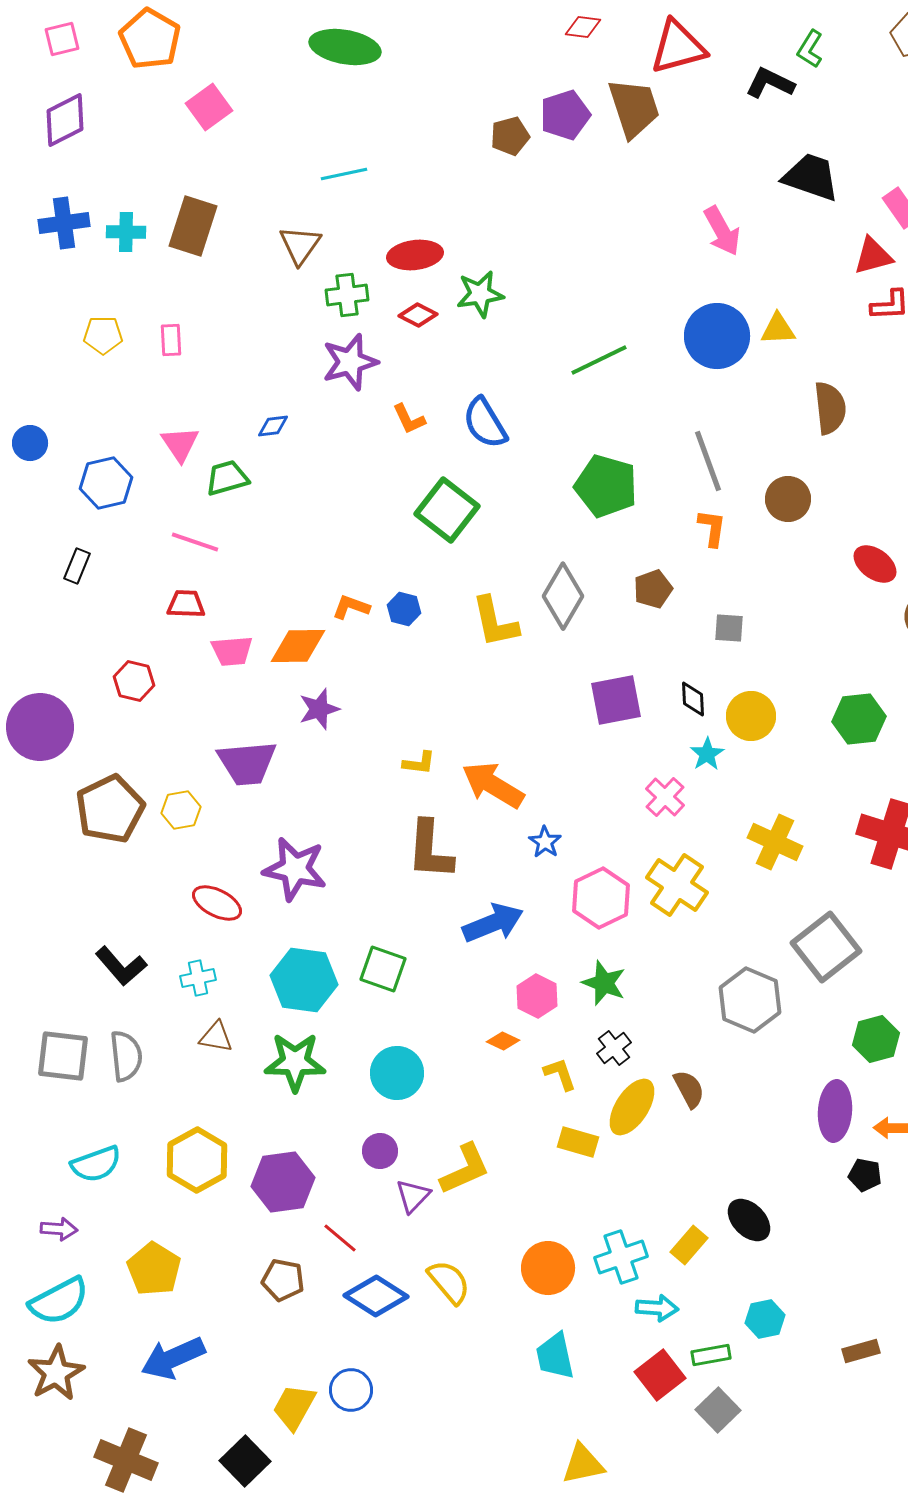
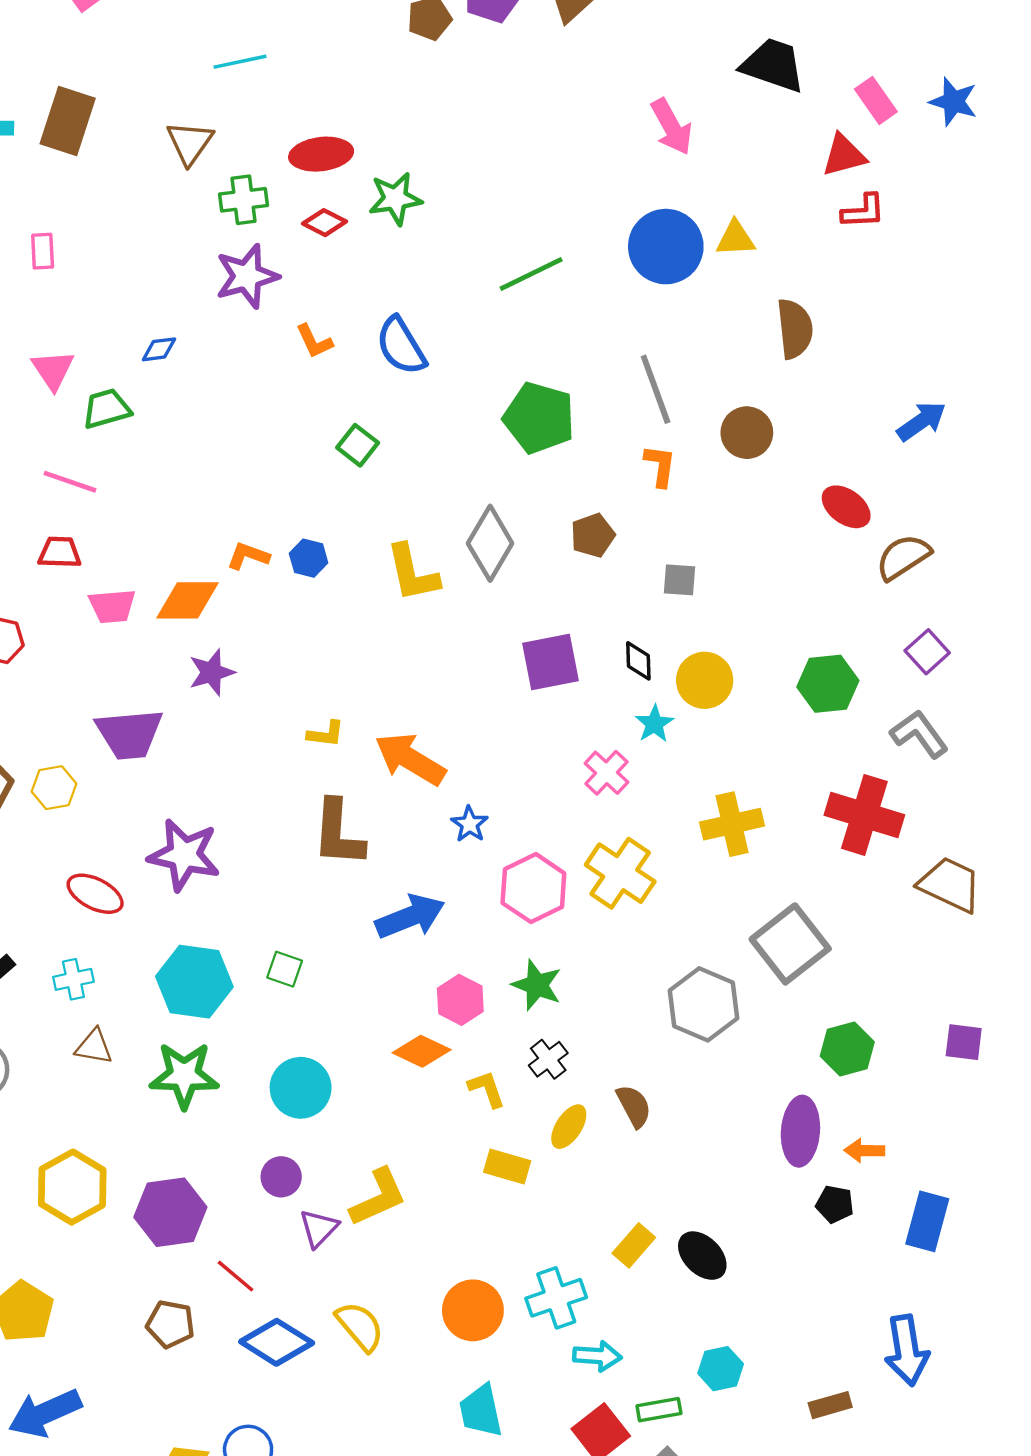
green square: (447, 510) -> (358, 445), size x0.6
yellow cross: (775, 842) -> (732, 824), turned -38
green square: (383, 969) -> (285, 969), size x0.7
orange diamond: (503, 1041) -> (422, 1051), size x1.5
yellow ellipse: (632, 1107) -> (569, 1127), size x0.7
yellow rectangle: (689, 1245) -> (634, 1245), moved

